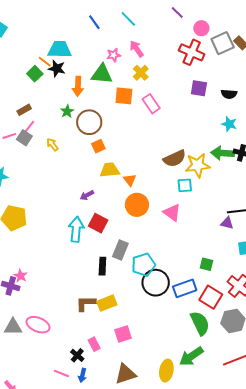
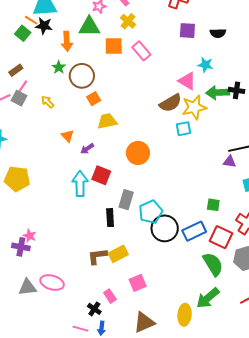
cyan star: (229, 124) -> (205, 65), moved
orange triangle: (130, 180) -> (68, 136), moved
pink triangle: (172, 213) -> (187, 81), moved

